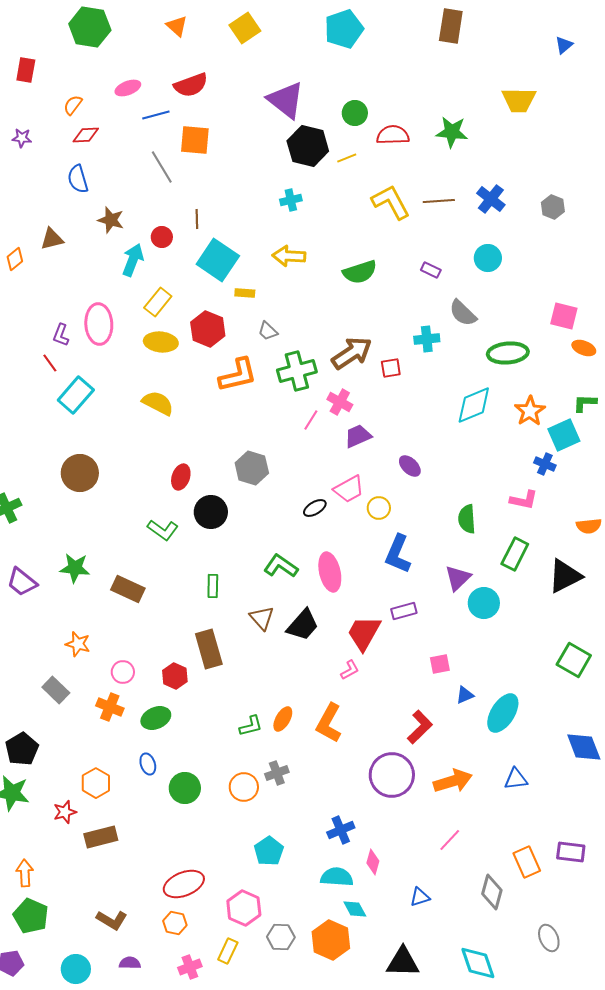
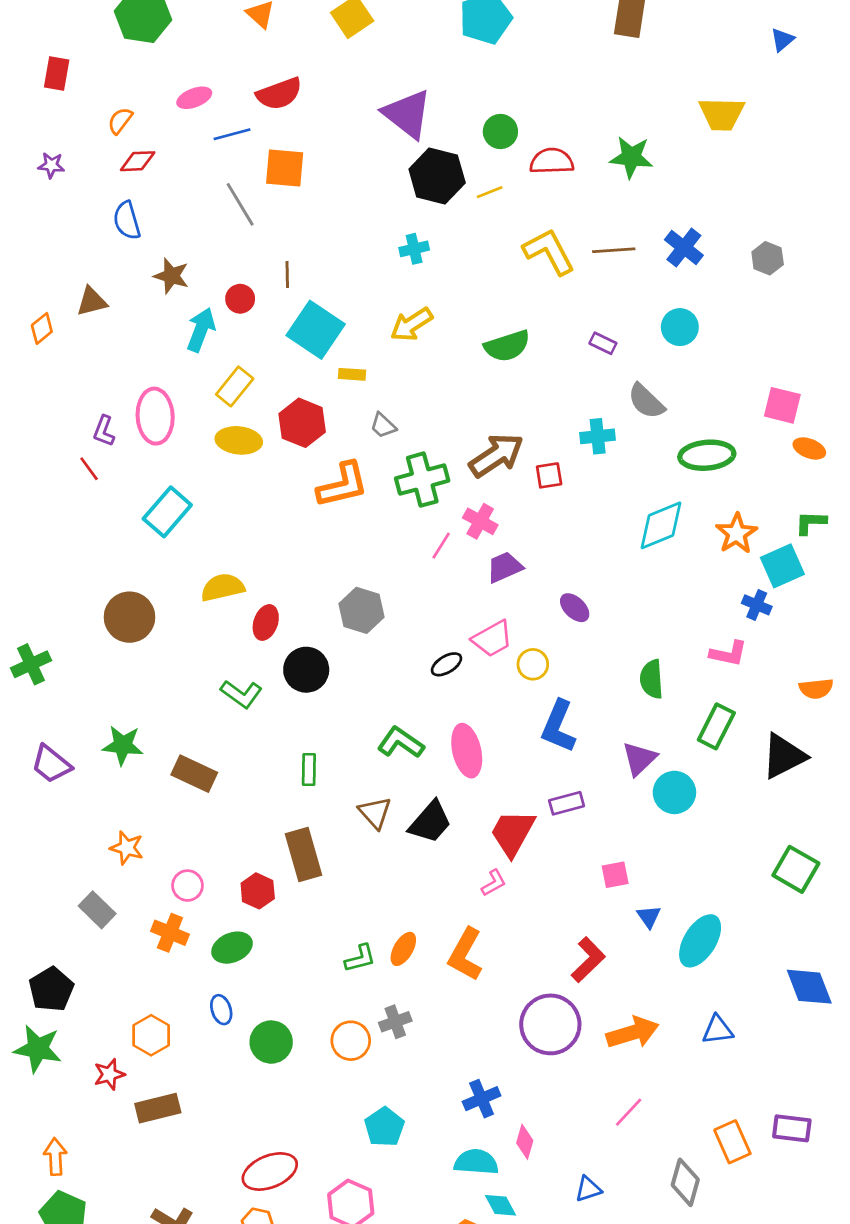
yellow arrow: (289, 256) -> (411, 324), turned -36
cyan rectangle: (76, 395) -> (167, 512), moved
yellow semicircle: (158, 403) -> (223, 587), moved, turned -40
blue triangle: (465, 695) -> (649, 917), turned -42

